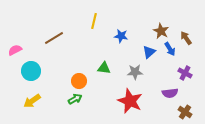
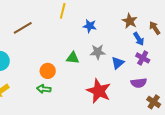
blue triangle: (149, 52) -> (118, 63), moved
gray star: (135, 72) -> (98, 52), moved
purple cross: (185, 73) -> (143, 58), moved
green arrow: (75, 99) -> (44, 89), turned -144

